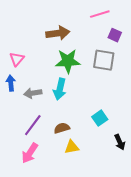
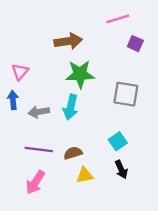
gray square: (104, 60) -> (126, 94), moved
purple line: (33, 125) -> (39, 149), turned 60
black arrow: (120, 142) -> (121, 169), moved

